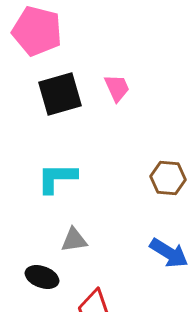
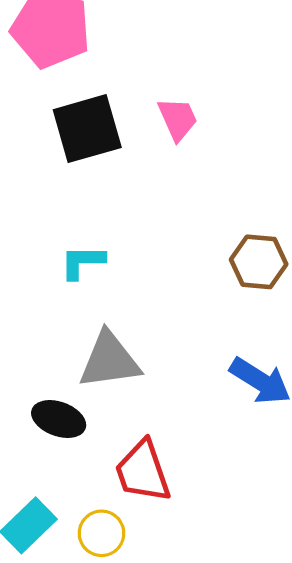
cyan L-shape: (57, 178) -> (82, 262), size x0.7
gray triangle: (74, 240) -> (109, 360), size x1.5

